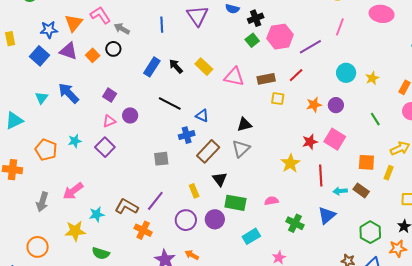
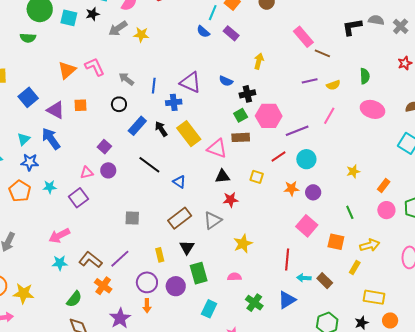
purple triangle: (198, 16) -> (190, 82), turned -40
gray arrow: (122, 29) -> (126, 79), moved
blue star: (49, 30) -> (30, 162), moved
black circle: (113, 49) -> (119, 104), moved
purple triangle: (68, 51) -> (56, 110), moved
orange square: (93, 55) -> (81, 105), turned 32
yellow rectangle: (204, 67) -> (189, 134), size x1.4
cyan circle: (346, 73) -> (306, 159), moved
brown rectangle: (266, 79) -> (241, 137), moved
purple square: (110, 95) -> (104, 147), moved
black triangle: (244, 125) -> (222, 176), moved
blue cross: (187, 135) -> (174, 102), moved
red star: (310, 142) -> (230, 200), moved
orange square: (366, 162) -> (336, 242), moved
yellow star: (290, 163) -> (243, 244), moved
pink arrow: (73, 191) -> (59, 236), moved
green rectangle: (235, 203) -> (199, 273), turned 55
yellow star: (75, 231) -> (23, 293), moved
cyan rectangle: (251, 236) -> (209, 309), turned -42
green semicircle: (101, 253) -> (74, 299), moved, turned -78
orange arrow: (192, 255) -> (147, 306), moved, turned -128

